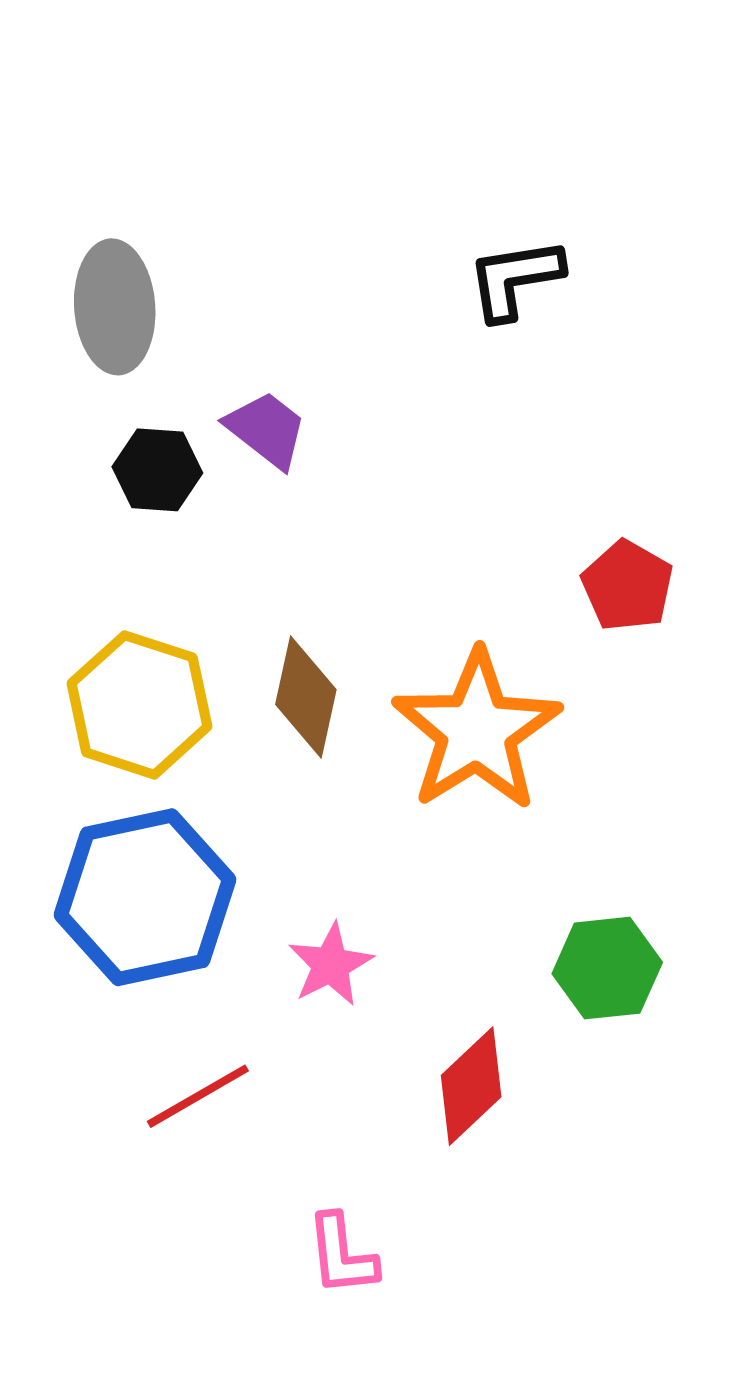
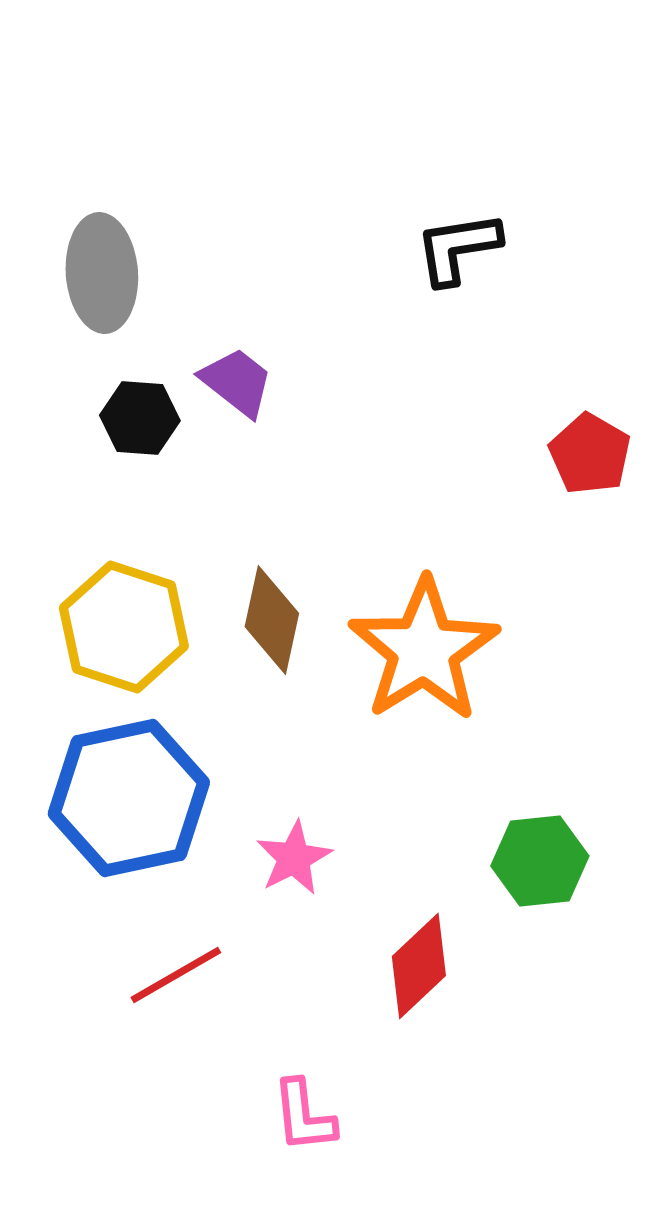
red pentagon: (627, 586) -> (590, 454), moved

